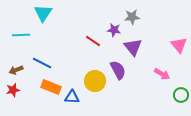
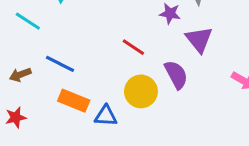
cyan line: (21, 35) -> (28, 21), turned 36
red line: (93, 41) -> (133, 47), moved
red star: (13, 90) -> (16, 117), moved

